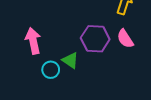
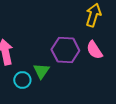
green triangle: (70, 60) -> (41, 71), turned 30

